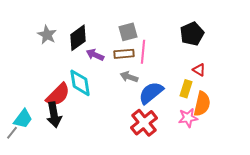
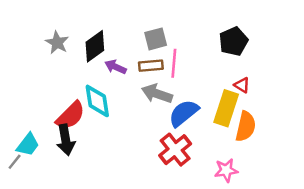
gray arrow: (129, 77) -> (157, 94), size x1.4
yellow rectangle: (186, 89) -> (226, 108), size x1.6
pink star: (188, 118) -> (226, 170), moved

